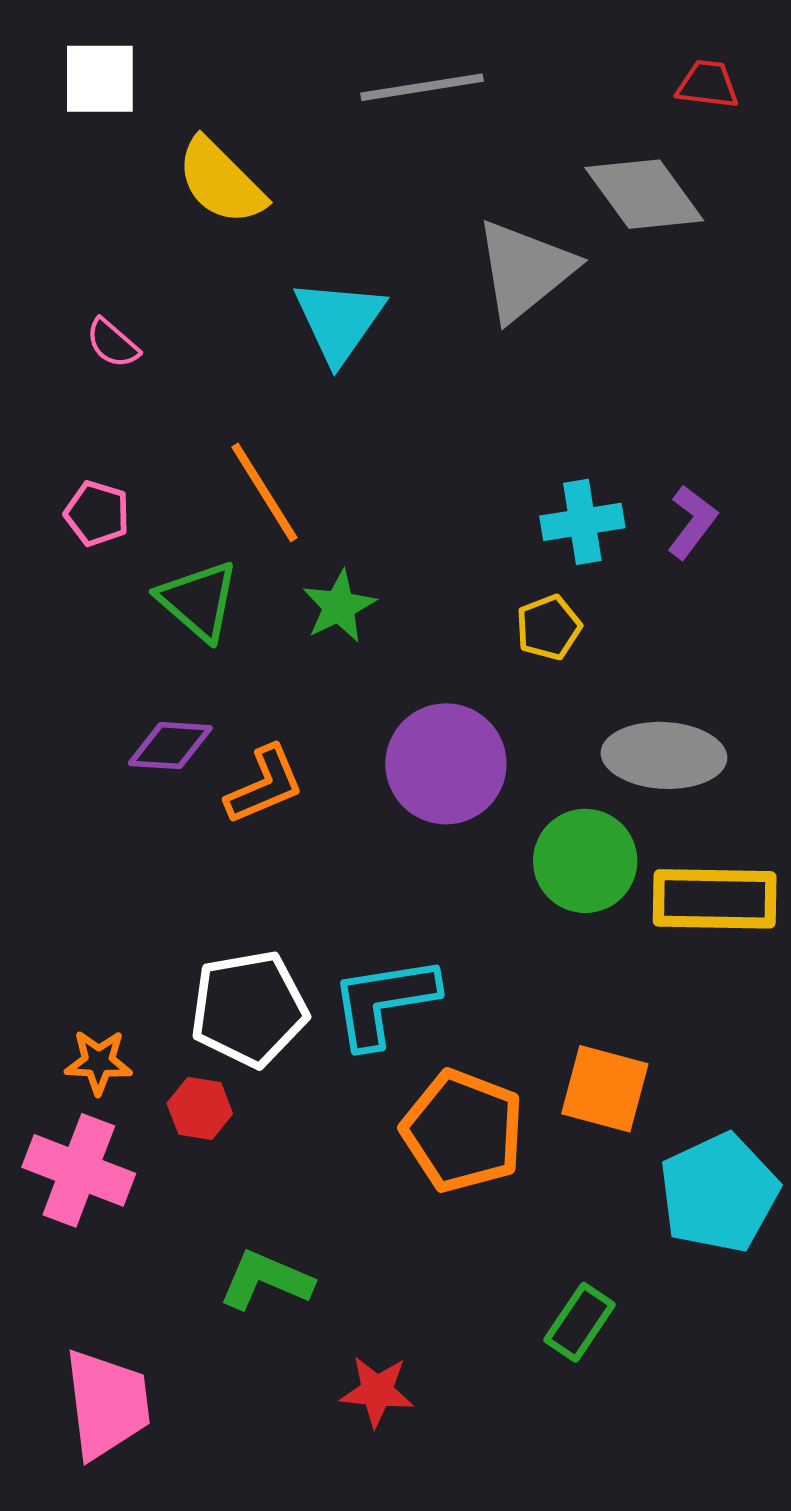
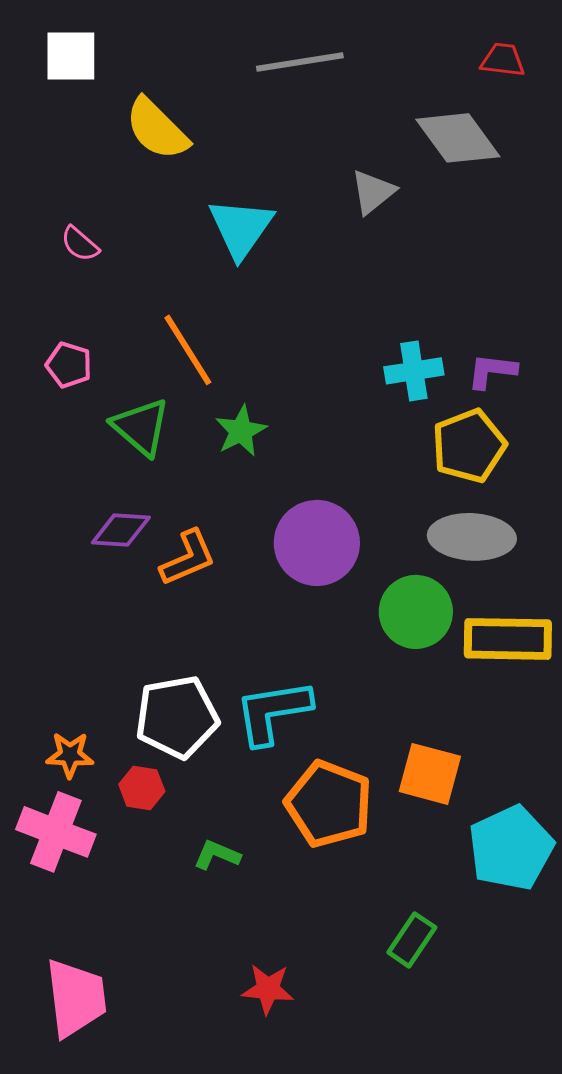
gray triangle: (525, 270) -> (373, 192), size x0.6
purple L-shape: (692, 522) -> (492, 371), turned -120
yellow pentagon: (549, 627) -> (469, 446), moved, size x1.6
green L-shape: (266, 1280) -> (217, 855), moved, size x0.7

